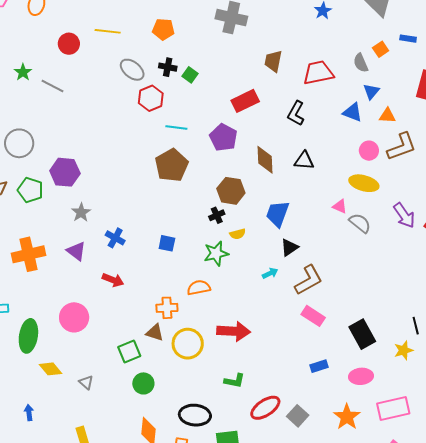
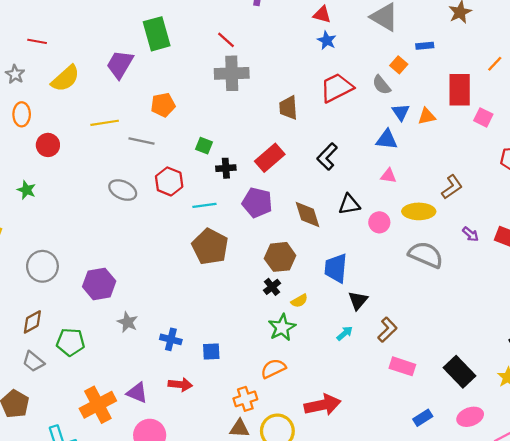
red circle: (69, 44) -> (48, 145), moved
black cross: (168, 67) -> (226, 168), moved
gray ellipse: (132, 70) -> (123, 190), moved
red trapezoid: (318, 73) -> (337, 88), moved
gray line: (53, 86) -> (141, 141), moved
black L-shape: (296, 113) -> (327, 157), turned 30
orange triangle: (387, 116) -> (427, 116), moved
brown L-shape: (402, 147) -> (452, 187), moved, size x0.7
pink circle: (369, 151) -> (379, 222), moved
green pentagon: (30, 190) -> (71, 342), moved
pink triangle: (340, 206) -> (388, 176), moved
purple arrow: (404, 215) -> (471, 234), size x0.6
gray semicircle: (360, 223) -> (426, 255), size x1.4
blue square: (167, 243) -> (211, 352), moved
purple triangle: (76, 251) -> (137, 393), moved
orange cross: (29, 254) -> (98, 405), moved
brown L-shape: (308, 280) -> (387, 330), size x0.7

